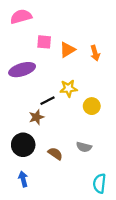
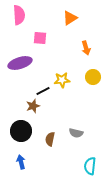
pink semicircle: (21, 17) -> (19, 15), turned 102
orange triangle: (67, 50) -> (70, 18), moved
yellow circle: (92, 106) -> (93, 77), moved
brown semicircle: (55, 154) -> (50, 139), turned -112

